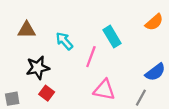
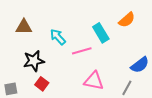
orange semicircle: (154, 22) -> (127, 20), moved
pink line: (91, 57) -> (82, 51), turned 54

